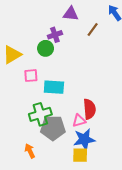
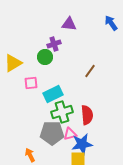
brown line: (93, 30) -> (90, 71), moved
cyan rectangle: (54, 87) -> (53, 94), turned -30
green cross: (40, 114) -> (62, 112), moved
pink triangle: (79, 121) -> (70, 134), moved

